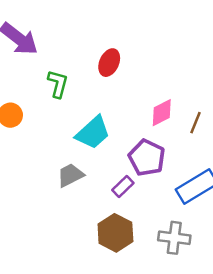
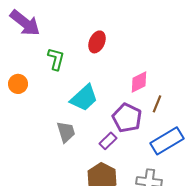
brown line: (196, 123) -> (157, 104), moved
gray trapezoid: (70, 175) -> (66, 132), turned 100

